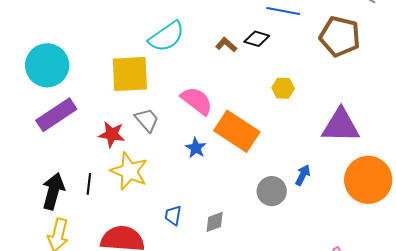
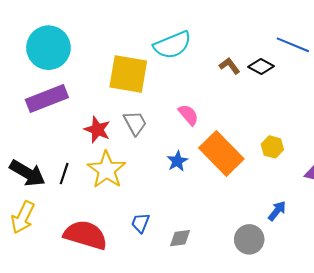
yellow hexagon: (283, 88) -> (272, 147), moved
pink semicircle: (197, 101) -> (188, 115), size x0.7
black arrow: (53, 191) -> (27, 173), turned 93
gray circle: (272, 191) -> (249, 239), moved

